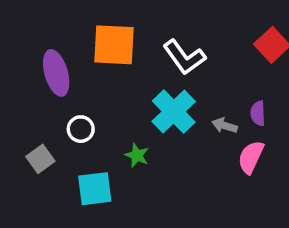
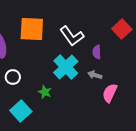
purple semicircle: (258, 113) -> (97, 52), moved
cyan square: (95, 189) -> (21, 111), turned -35

